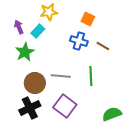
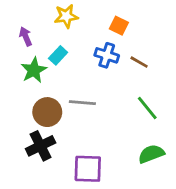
cyan rectangle: (38, 31) -> (58, 55), moved
green line: (91, 76) -> (147, 108), moved, turned -36
purple square: (65, 106) -> (88, 169), moved, turned -35

